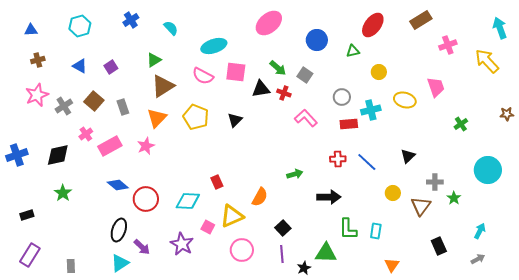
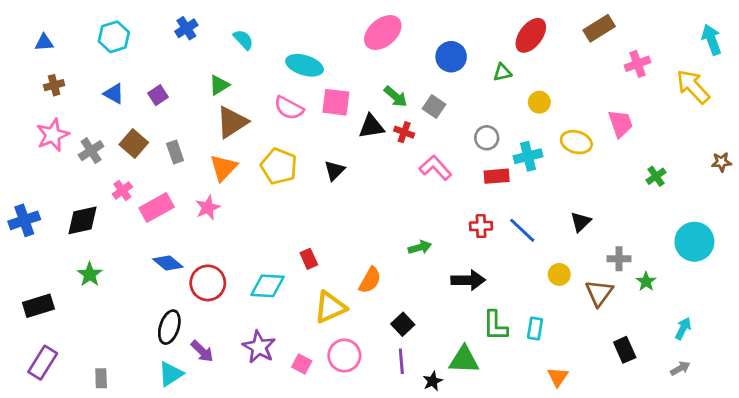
cyan ellipse: (214, 46) -> (305, 65), turned 35
black rectangle: (27, 215) -> (38, 306), size x1.5
pink square: (208, 227) -> (302, 364), moved

